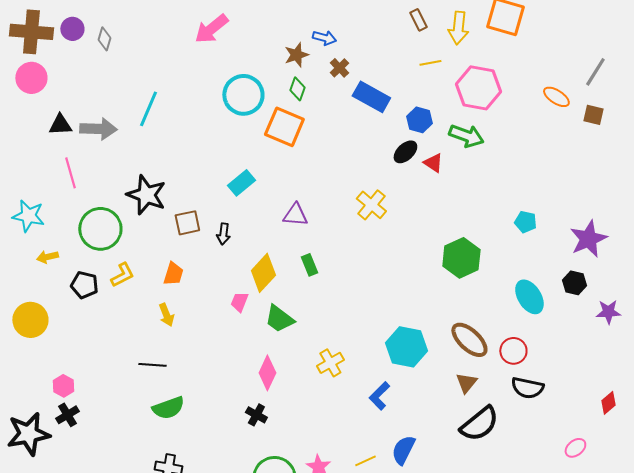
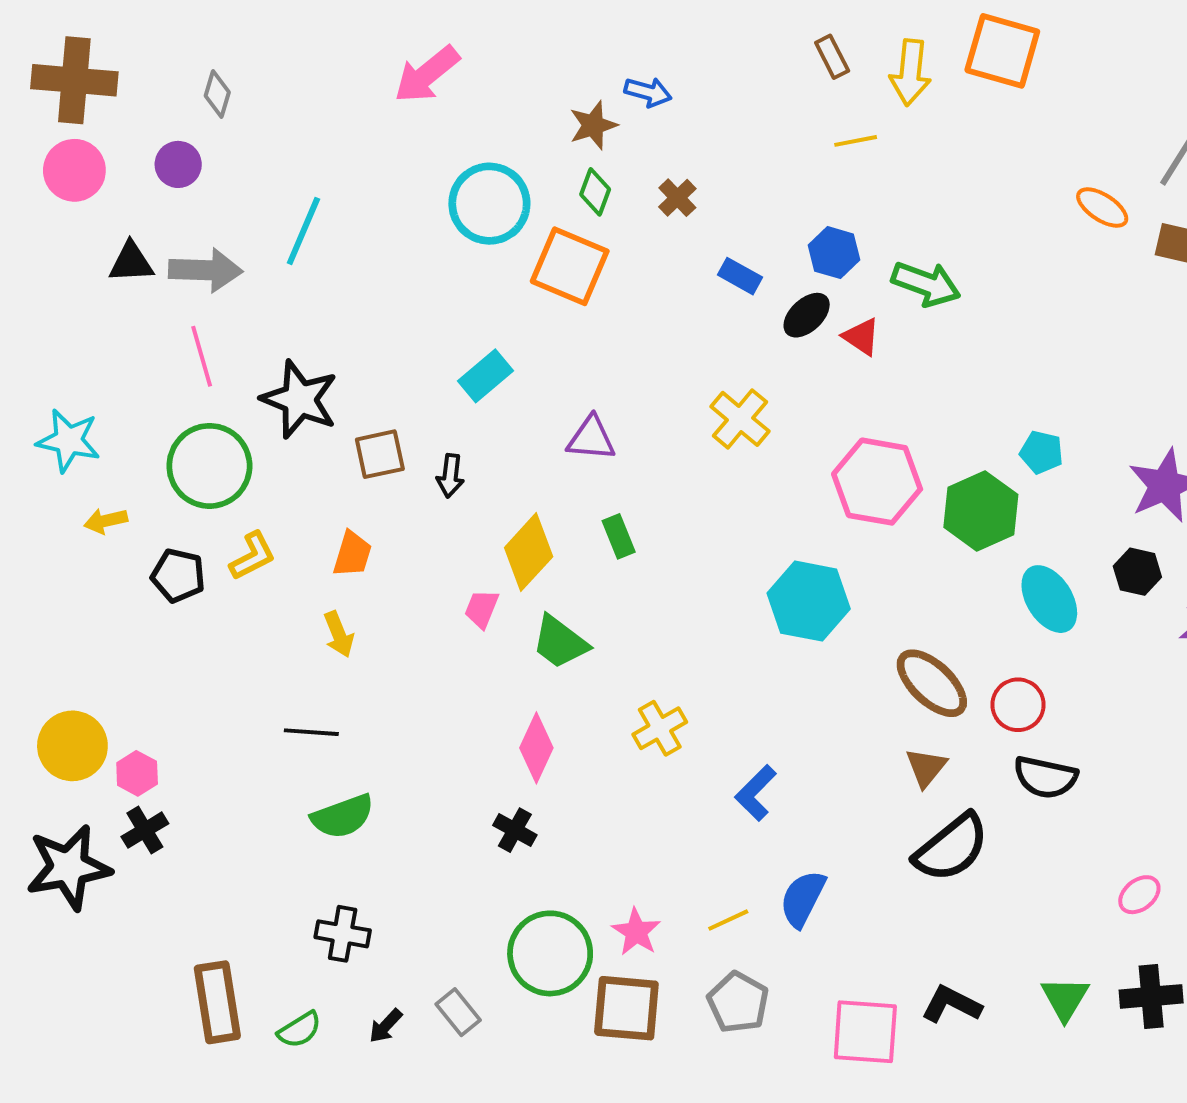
purple circle: (72, 29) -> (178, 164), moved
brown cross: (339, 68) -> (677, 198), moved
pink hexagon: (478, 88) -> (877, 482), moved
blue rectangle: (371, 97) -> (740, 276), moved, size x0.6
pink line: (70, 173) -> (202, 356), moved
green hexagon: (461, 258) -> (981, 511), moved
yellow circle: (30, 320) -> (72, 746), moved
cyan hexagon: (406, 347) -> (809, 601), moved

